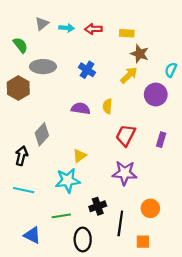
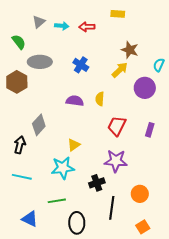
yellow rectangle: (127, 33) -> (118, 14), moved
black cross: (98, 206) -> (97, 183), moved
orange square: (143, 242) -> (143, 227), moved, turned -32

